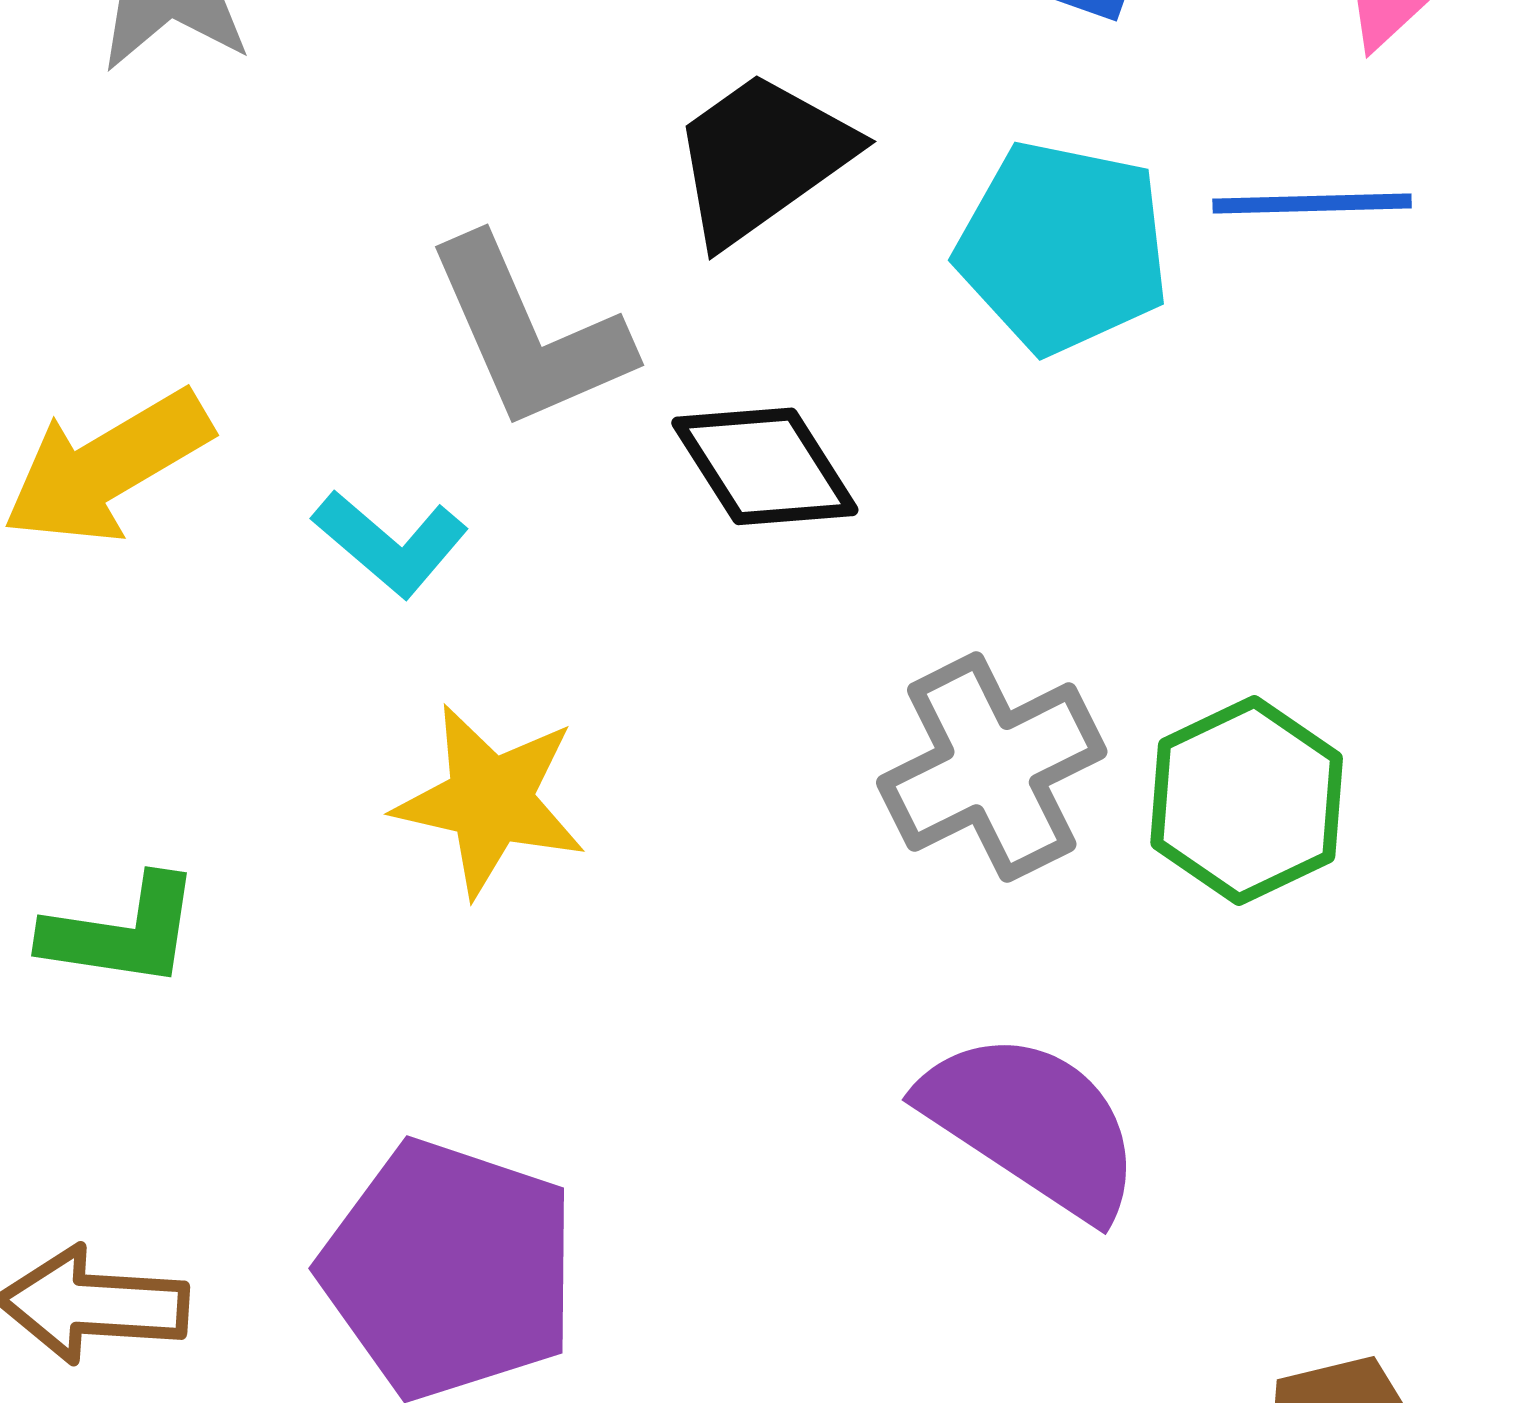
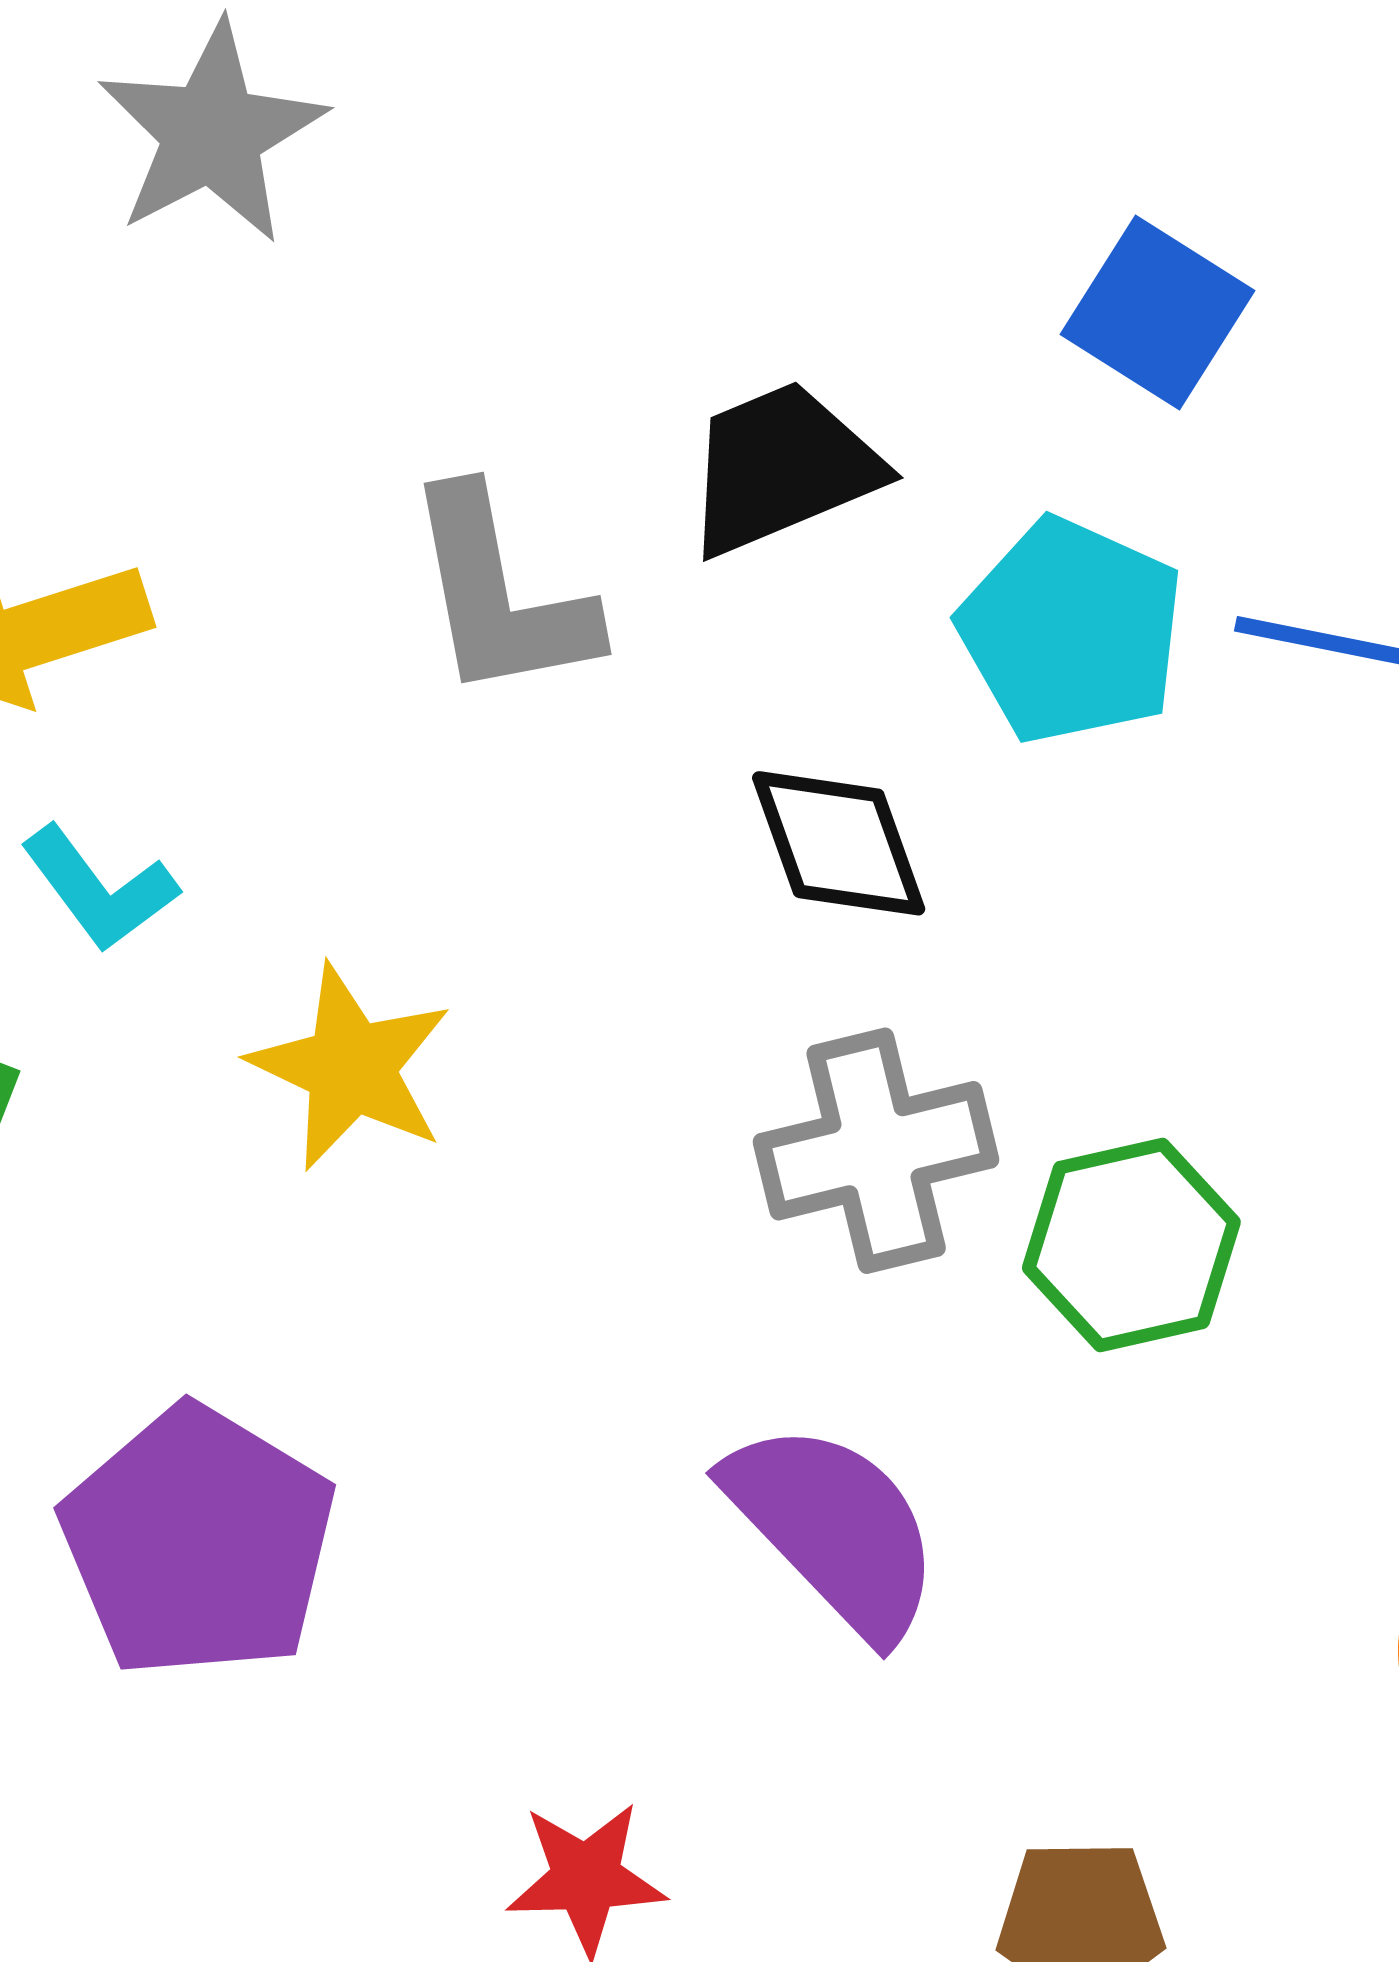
black diamond: (765, 466) -> (839, 843), moved
cyan L-shape: (390, 543) -> (99, 889), moved

